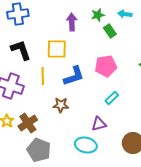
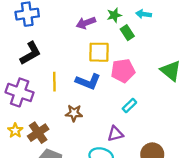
purple arrow: (72, 22) -> (86, 23), turned -108
yellow square: (57, 49) -> (99, 52), moved
black L-shape: (21, 50) -> (30, 53), turned 80
blue L-shape: (74, 76) -> (88, 82), turned 40

